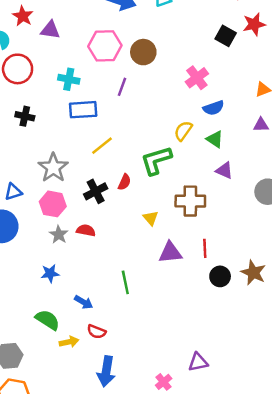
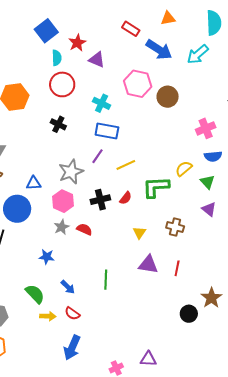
purple line: (122, 87) -> (97, 156), moved
yellow line: (102, 146) -> (126, 165), moved
brown cross: (190, 201) -> (175, 227), size x0.7
black circle: (220, 276) -> (189, 314), moved

